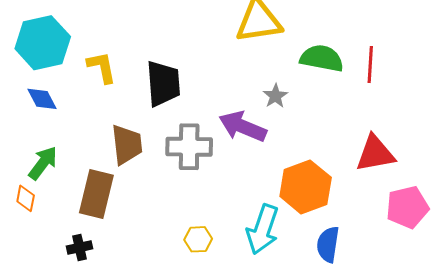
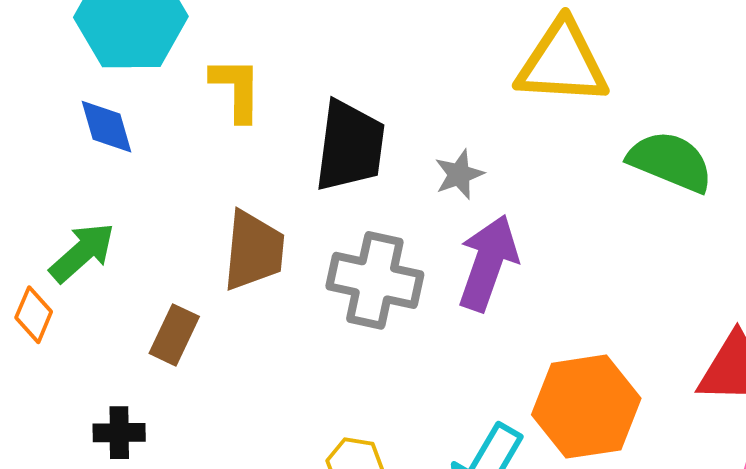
gray star: (275, 96) -> (459, 174), moved
purple arrow: (243, 127) -> (488, 263), turned 75
brown rectangle: (96, 194) -> (174, 335), size x0.6

